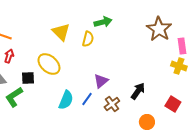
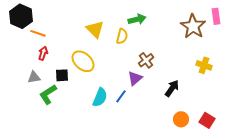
pink rectangle: (182, 46) -> (216, 16), moved
yellow cross: (179, 66) -> (204, 65), moved
brown cross: (112, 104) -> (146, 60), moved
red square: (173, 104) -> (207, 120), moved

